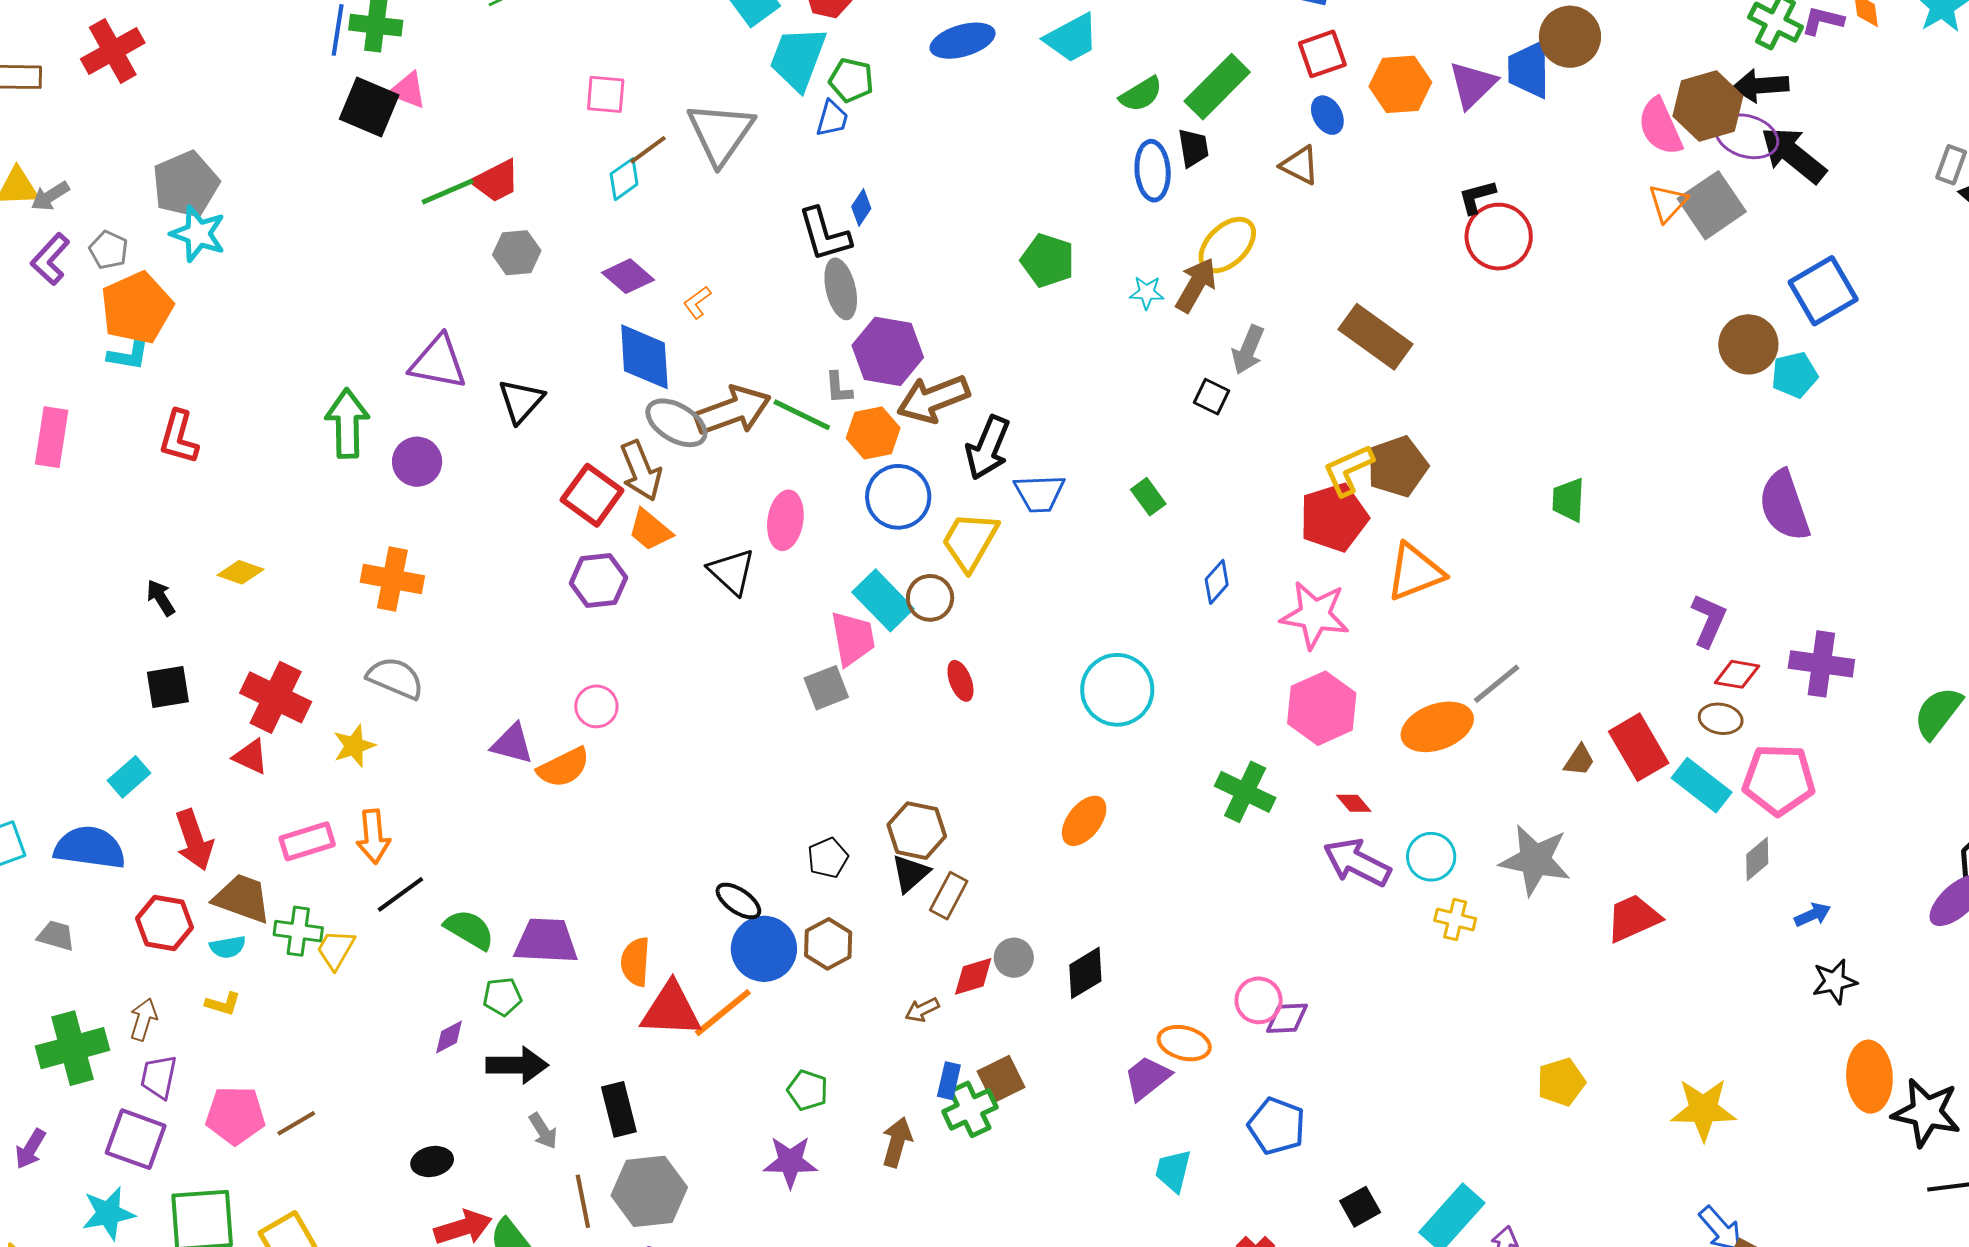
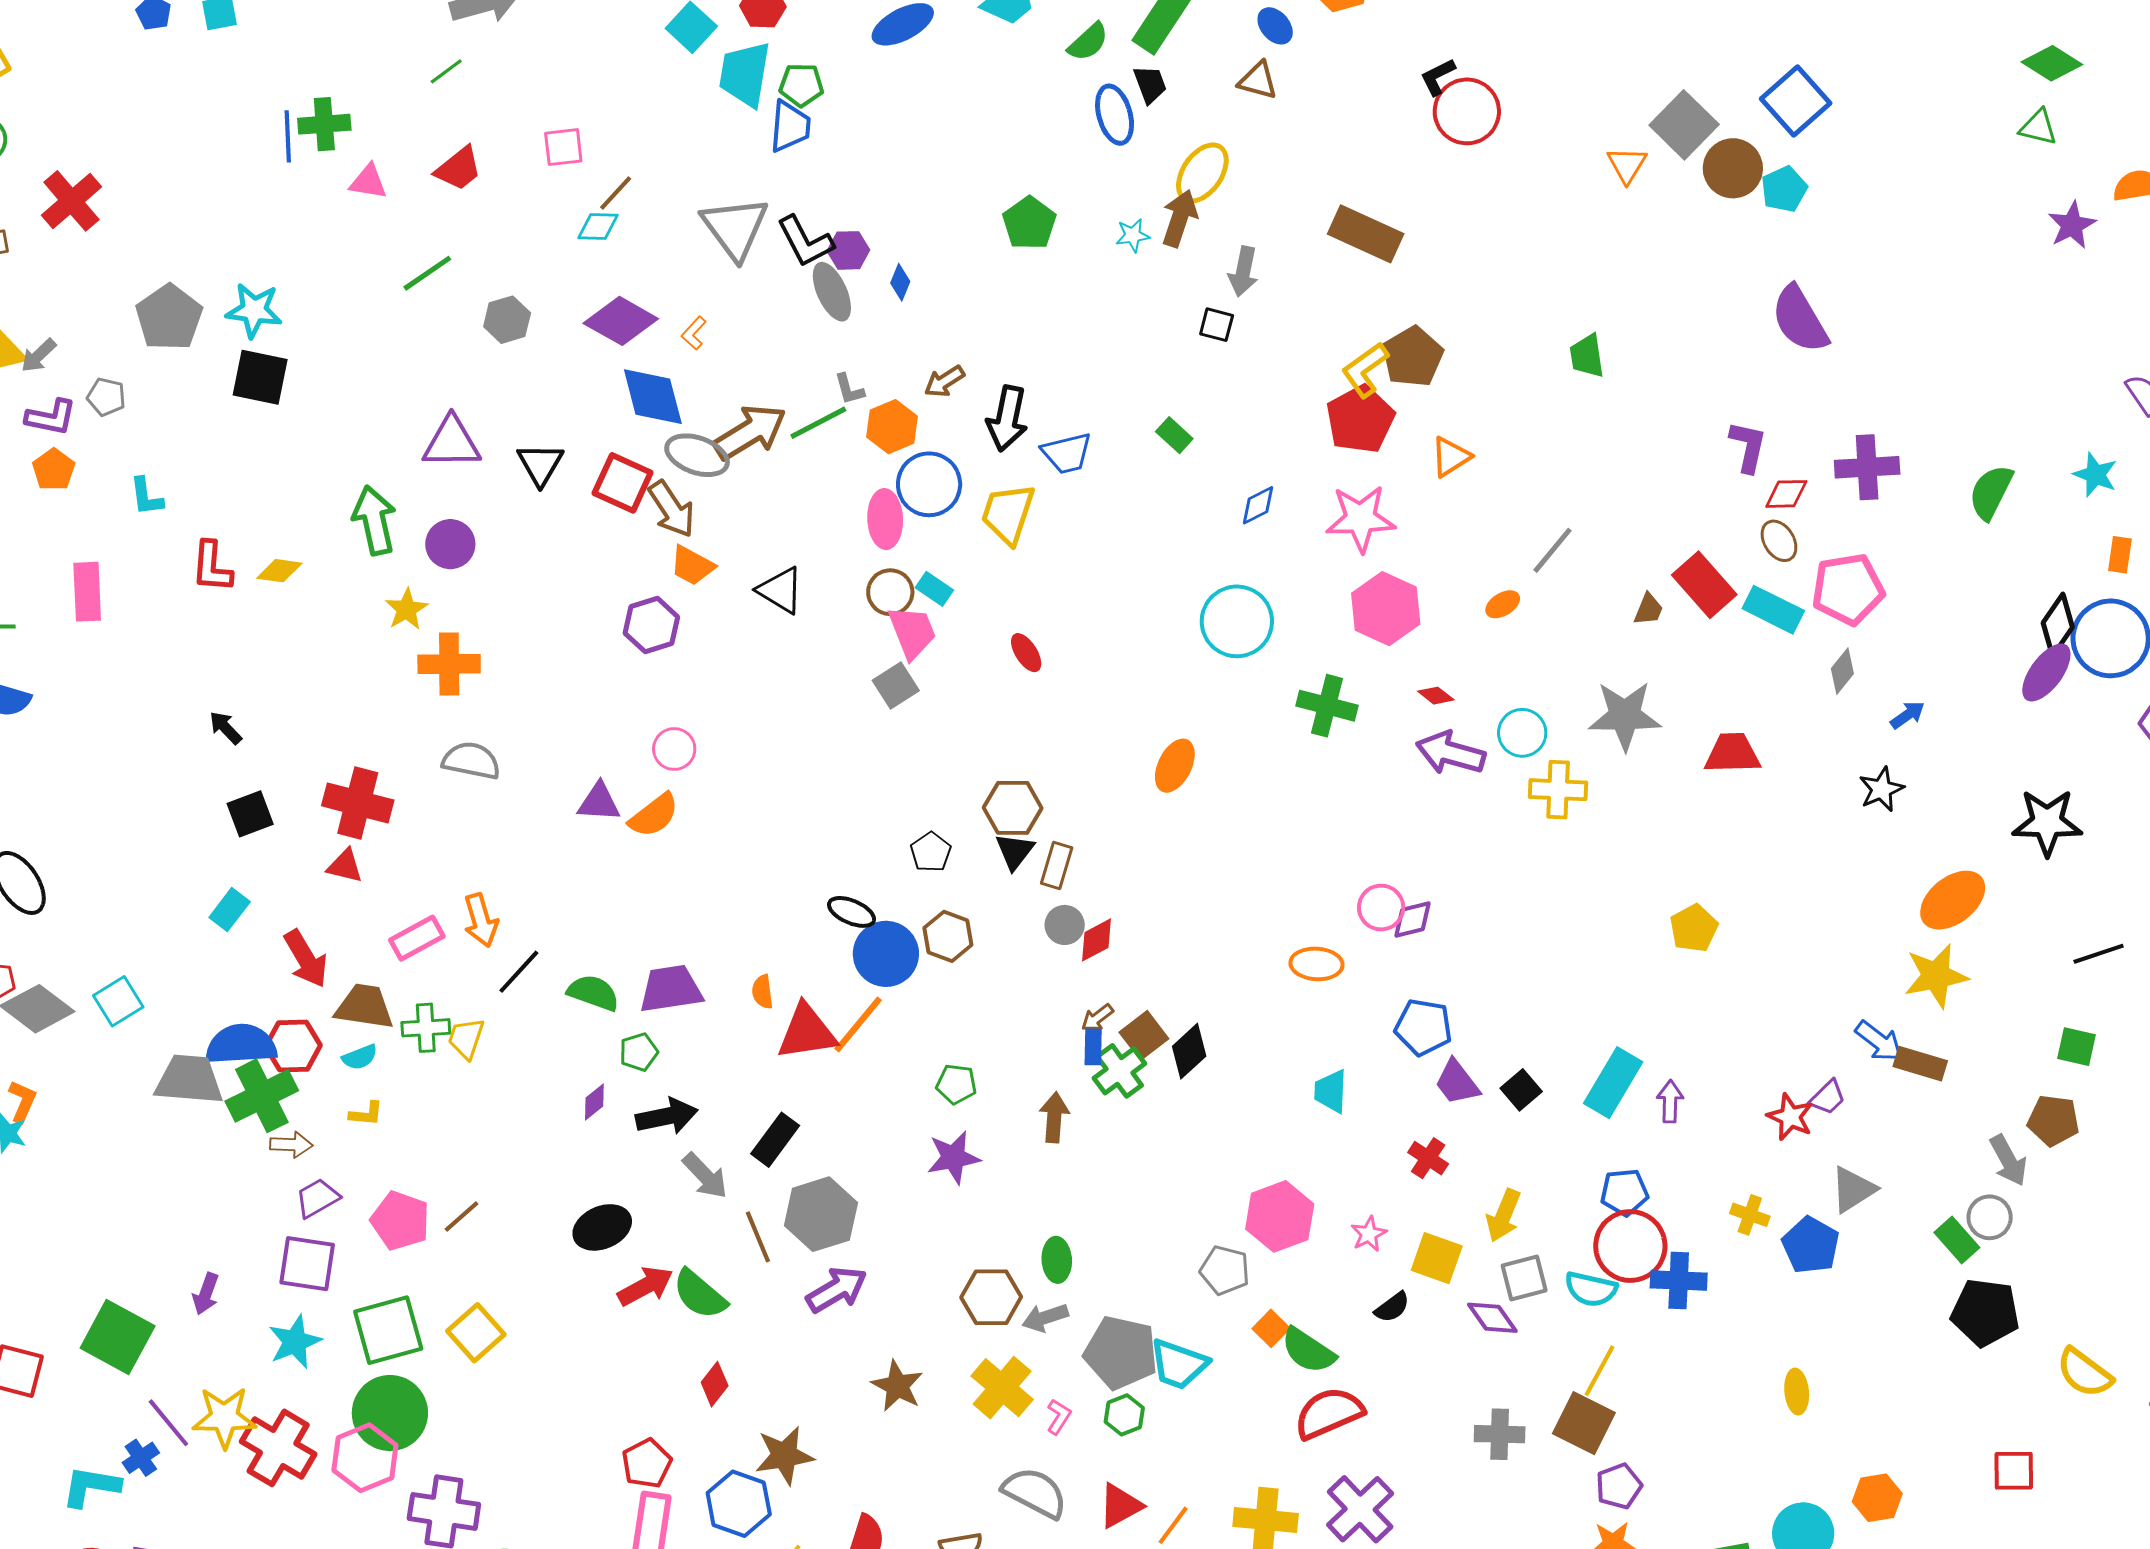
black square: (369, 107) -> (260, 377), moved
blue trapezoid: (832, 119) -> (790, 126), size x1.4
gray triangle: (721, 133) -> (735, 228), moved
cyan diamond: (624, 179) -> (598, 226), turned 48
red trapezoid: (496, 181) -> (458, 169), moved
orange triangle: (1668, 203) -> (1627, 165), moved
gray square: (1712, 205) -> (1684, 125), moved
blue diamond: (861, 208) -> (900, 282), moved
cyan star: (198, 234) -> (254, 310), moved
purple L-shape: (50, 259) -> (51, 417), turned -110
green pentagon: (1048, 260) -> (1029, 223), turned 30
purple diamond: (628, 276) -> (621, 321), size x1.4
orange pentagon: (137, 308) -> (54, 470), moved, size x0.6
purple hexagon: (888, 351) -> (848, 250), moved, size x0.6
cyan L-shape: (128, 356) -> (146, 497), turned 84
brown arrow: (933, 399) -> (944, 381), size x0.6
green line: (802, 415) -> (818, 423), turned -42
red square: (592, 495) -> (623, 483), moved
pink ellipse: (785, 520) -> (885, 519), moved
yellow diamond: (241, 572) -> (279, 571), moved
orange triangle: (1415, 572) -> (1451, 457), size x0.7
blue diamond: (1217, 582) -> (1258, 505), turned 33
brown circle: (930, 598) -> (890, 592), moved
cyan rectangle: (883, 600) -> (934, 589), size x0.6
cyan circle: (1117, 690) -> (1237, 621), moved
brown ellipse: (1721, 719) -> (1779, 541), turned 60
orange ellipse: (1437, 727) -> (1503, 604), size x0.5
yellow star: (354, 746) -> (406, 609), moved
blue semicircle: (90, 848) -> (241, 1045), moved
red trapezoid: (1633, 918) -> (1732, 753), turned 34
yellow cross: (1455, 920) -> (1558, 790), size x1.4
gray trapezoid: (56, 936) -> (189, 1080), size x1.8
gray circle: (1014, 958) -> (1065, 925), moved
orange semicircle: (635, 962) -> (762, 992), size x0.7
black diamond: (1085, 973) -> (1189, 1051), moved
black star: (1834, 981) -> (1881, 789), moved
brown arrow: (922, 1010) -> (1097, 1018), moved
brown arrow: (143, 1019) -> (291, 1145), turned 87
green cross: (72, 1048) -> (262, 1096), moved
purple trapezoid: (159, 1077) -> (317, 1198), turned 60
orange ellipse: (1869, 1077) -> (1953, 900), moved, turned 66
purple trapezoid: (1147, 1078) -> (1457, 1082), moved, turned -78
black rectangle: (619, 1109) -> (775, 1140), turned 62
yellow star: (1703, 1109) -> (1936, 976), moved
black star: (1926, 1112) -> (2047, 822), moved
pink pentagon: (235, 1115) -> (400, 1221), turned 30
gray arrow: (543, 1131) -> (705, 1176), size x1.4
black ellipse: (432, 1162) -> (602, 1227), size x1.4

